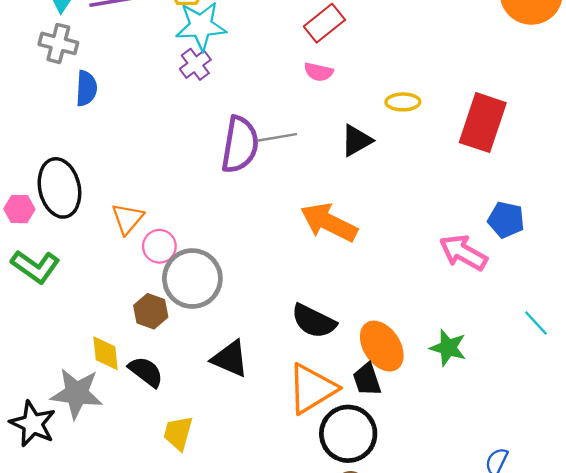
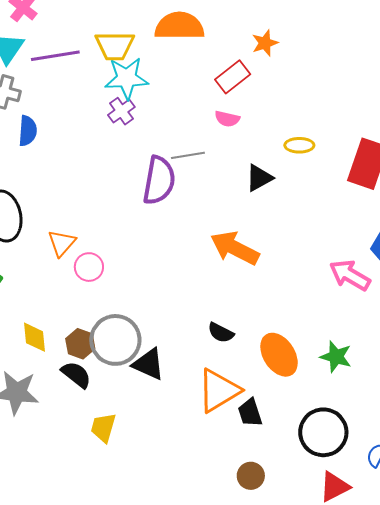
gray line: (277, 137) -> (188, 155), moved
gray circle: (192, 279) -> (115, 340), moved
brown hexagon: (151, 311) -> (80, 344), moved
black semicircle: (314, 321) -> (221, 333), size x0.7
yellow diamond: (106, 353) -> (34, 337), moved
black trapezoid: (367, 379) -> (250, 413), moved
black circle: (348, 434) -> (323, 432), moved

